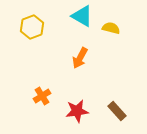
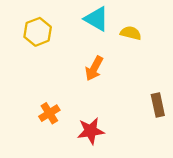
brown rectangle: (117, 111) -> (158, 105), moved, turned 30

